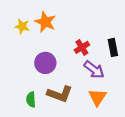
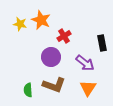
red cross: (82, 47) -> (64, 36), moved
purple circle: (45, 63) -> (51, 57), moved

